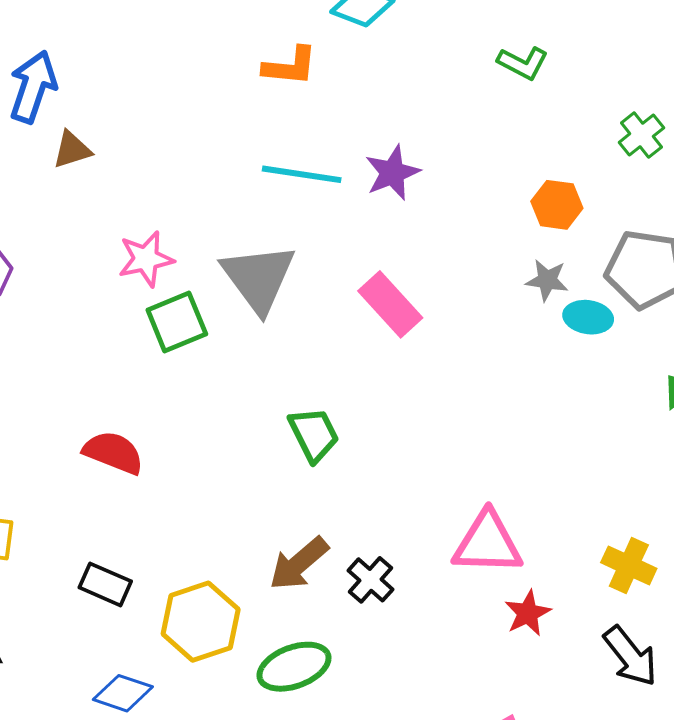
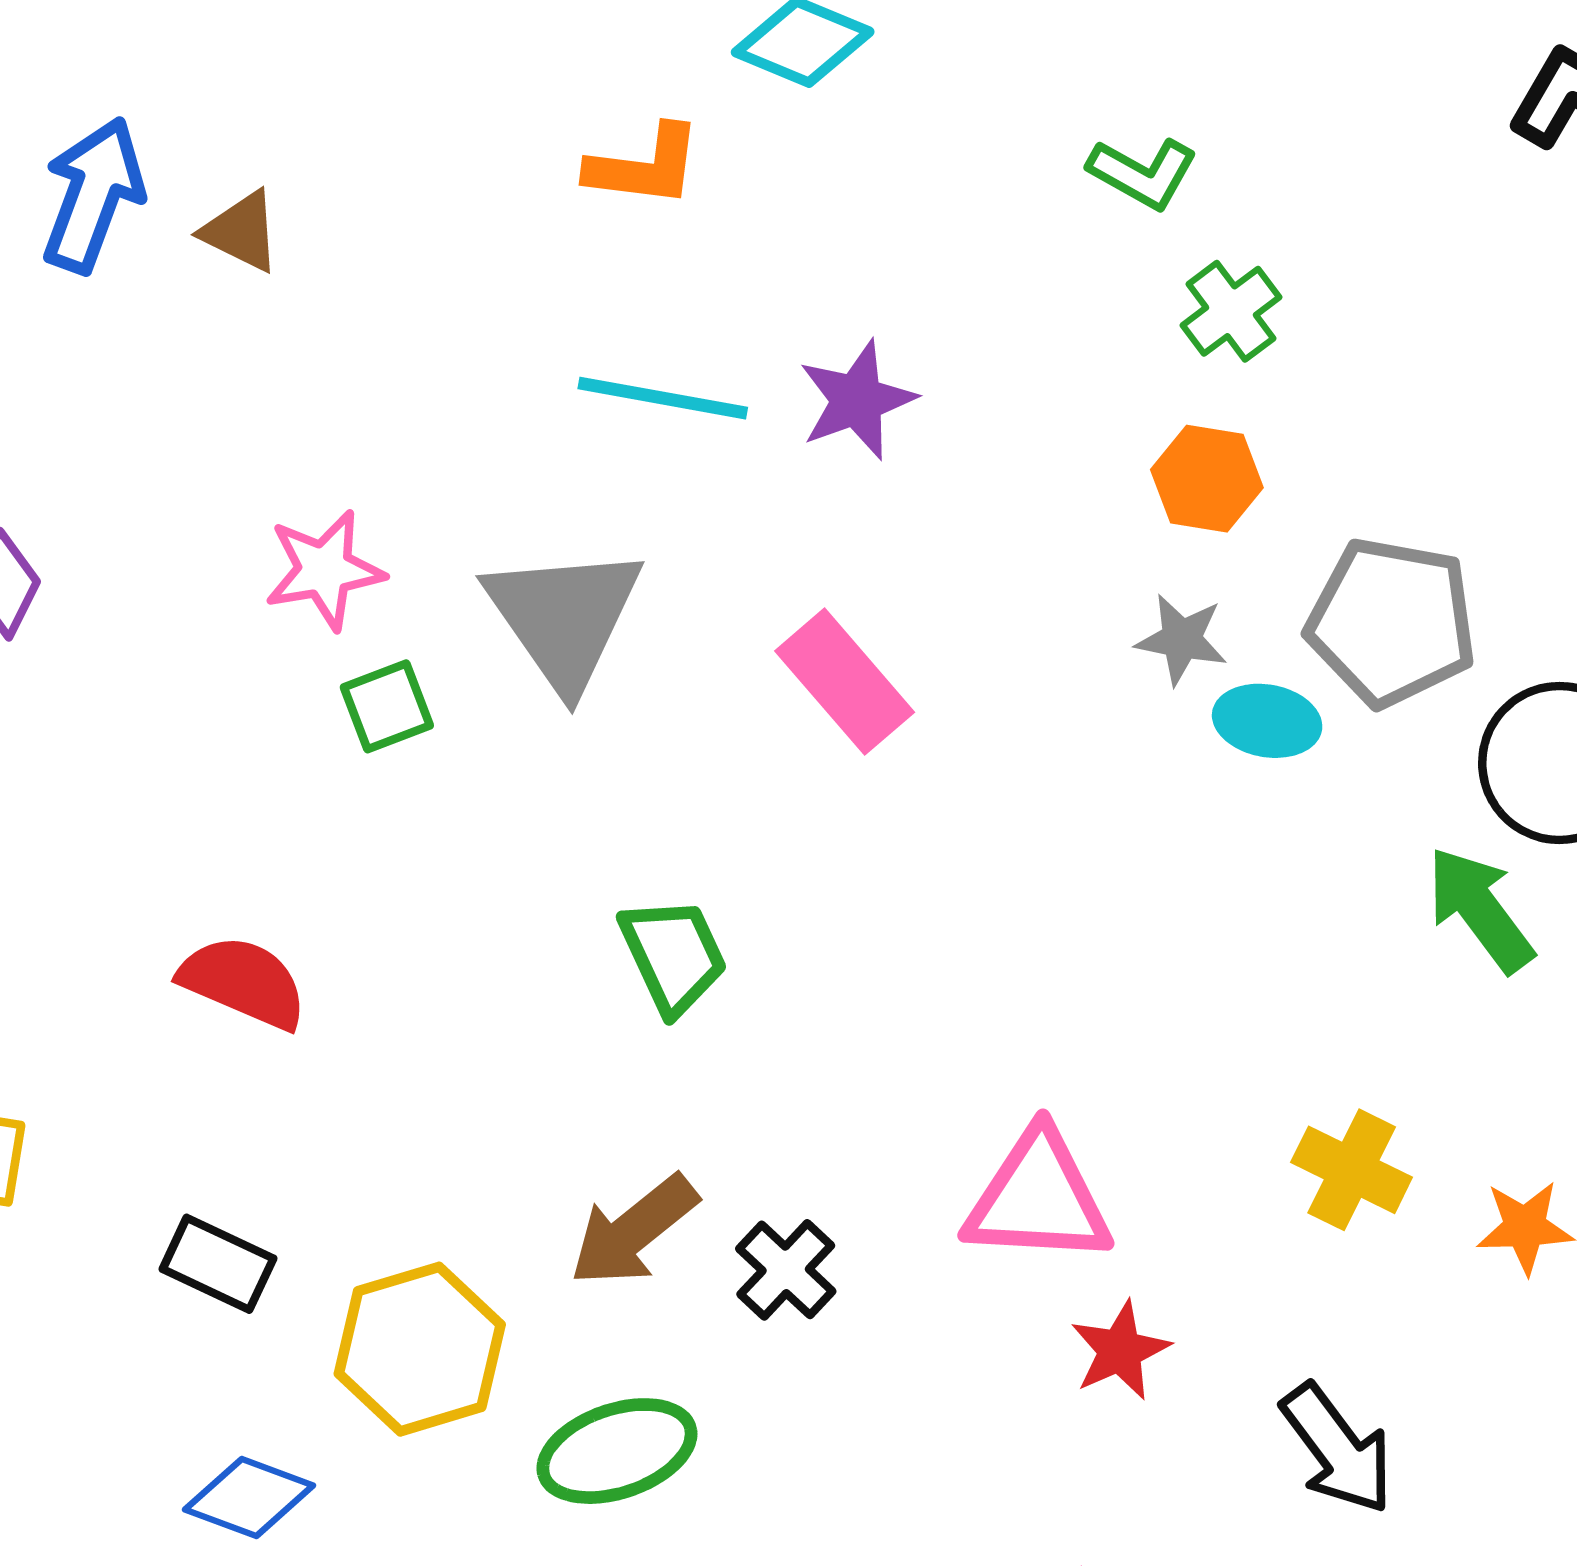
green cross: (641, 135) -> (1231, 311), moved
brown triangle: (72, 150) -> (241, 231), moved, turned 42
green square: (177, 322) -> (387, 706), size x0.7
yellow cross: (629, 565) -> (1352, 1170), moved

